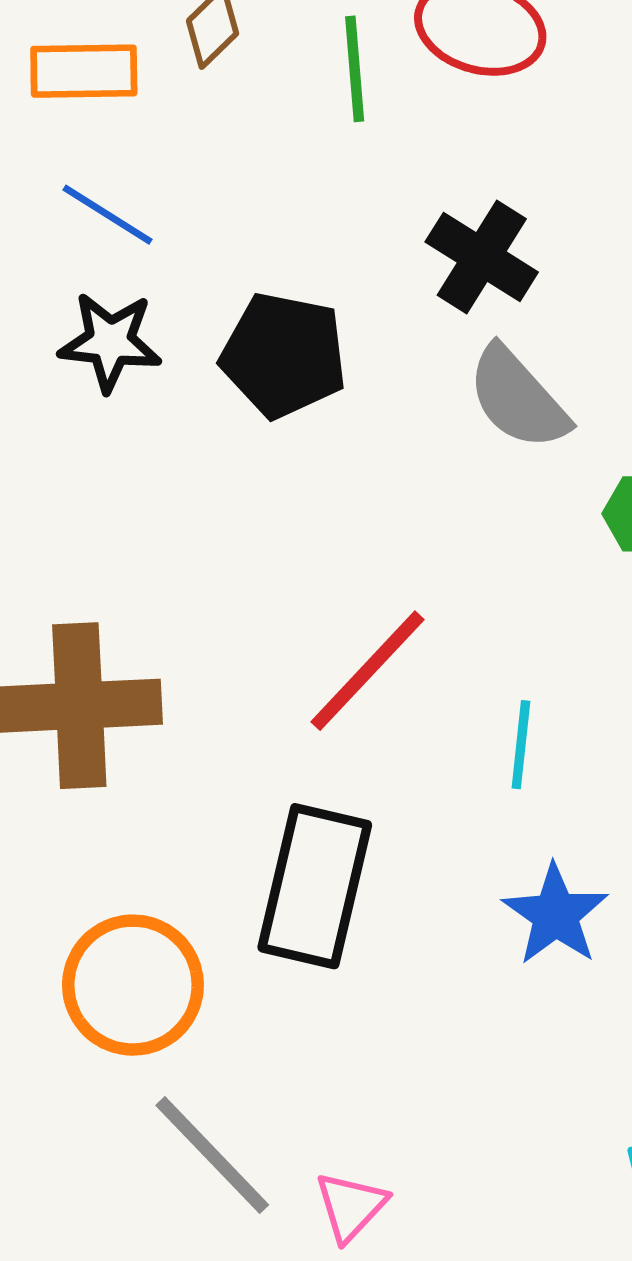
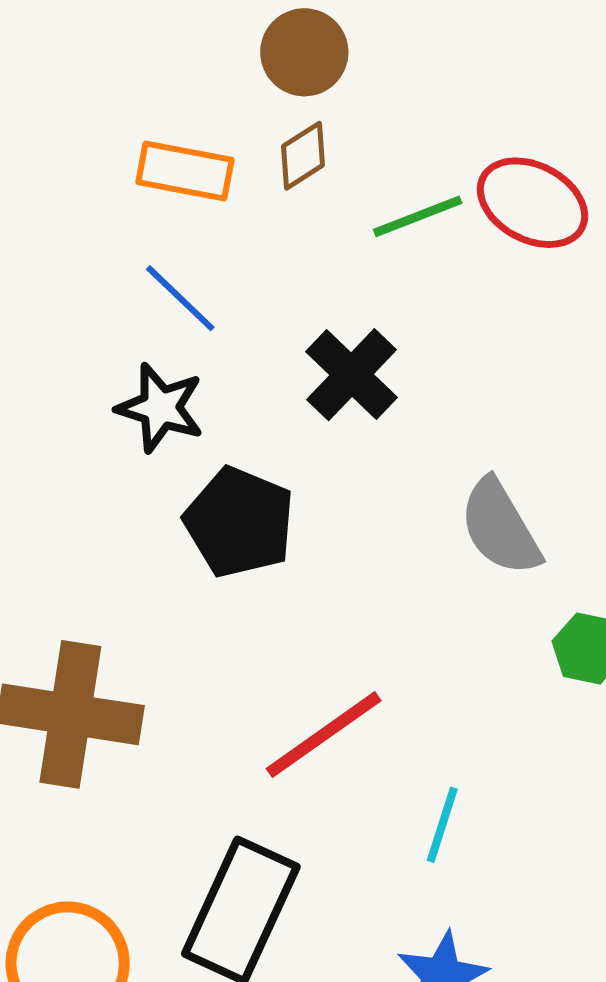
green line: (355, 69) -> (418, 216), turned 62
black cross: (482, 257) -> (352, 375), moved
black pentagon: (284, 355) -> (239, 522), moved

